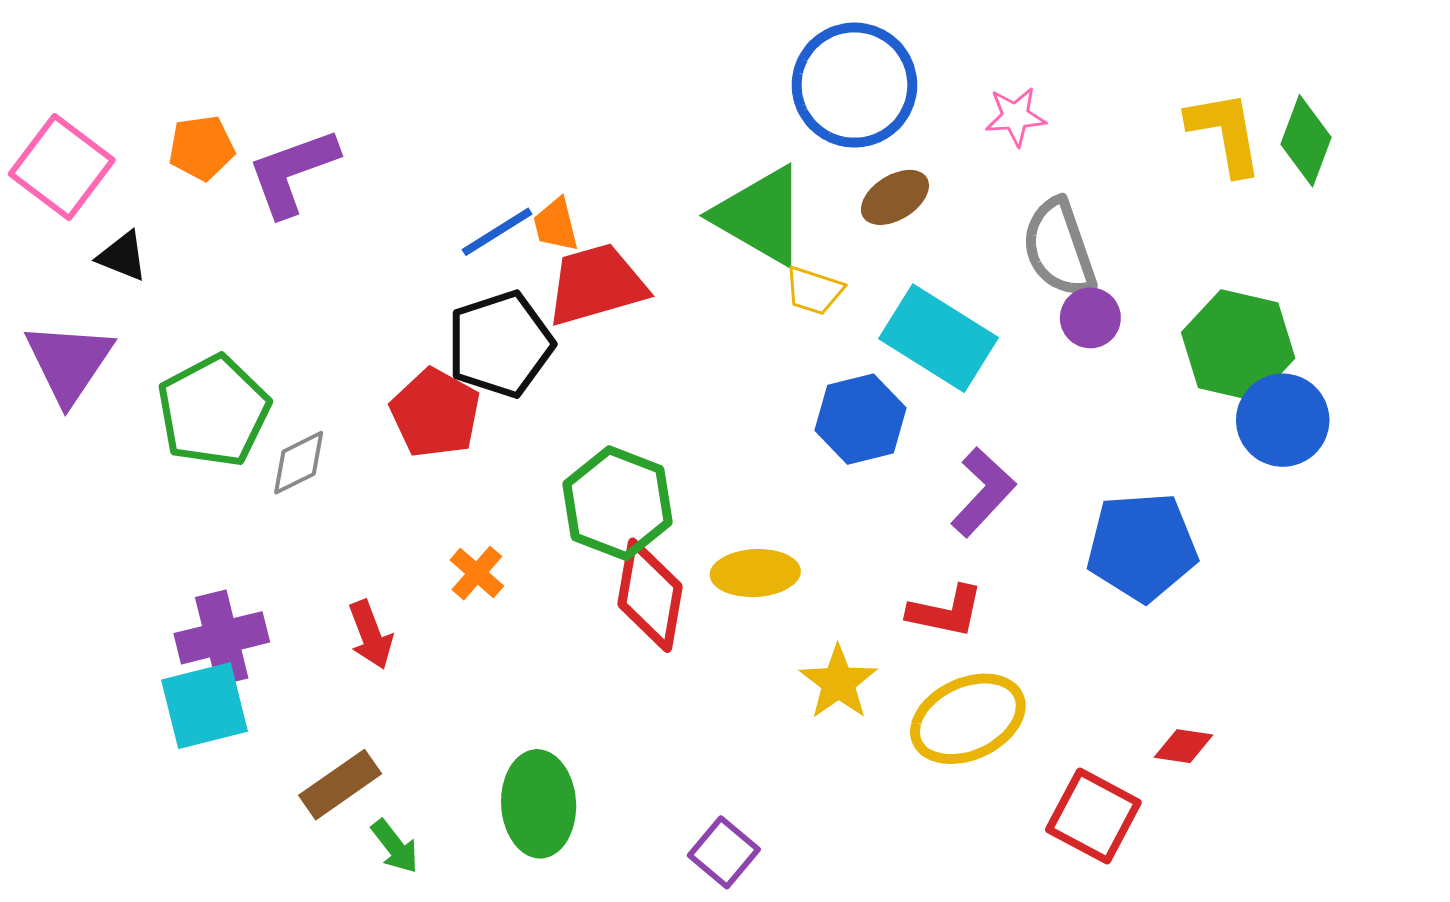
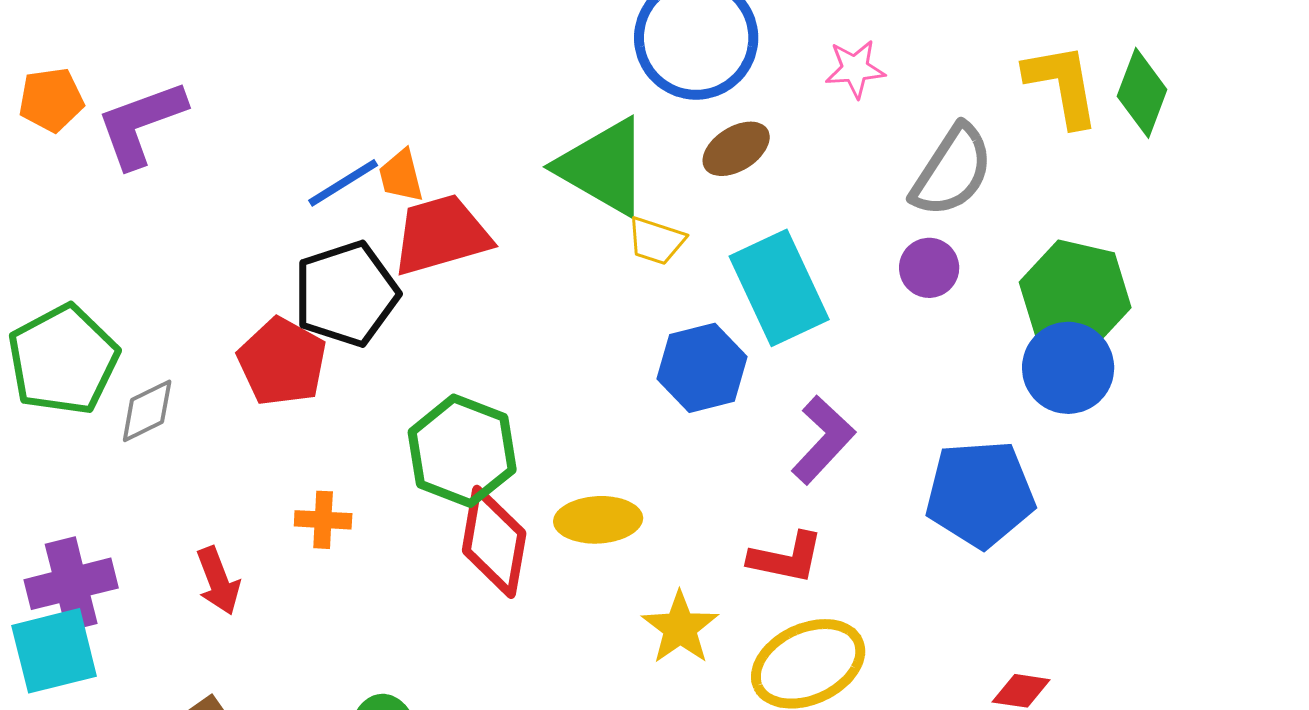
gray semicircle: (1059, 248) -> (952, 171), moved, turned -128
cyan rectangle: (938, 338) -> (779, 288), turned 33
blue circle: (1283, 420) -> (1068, 368), moved
orange cross: (477, 573) -> (323, 520), turned -38

